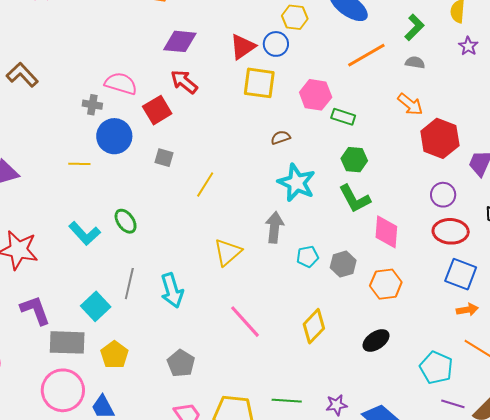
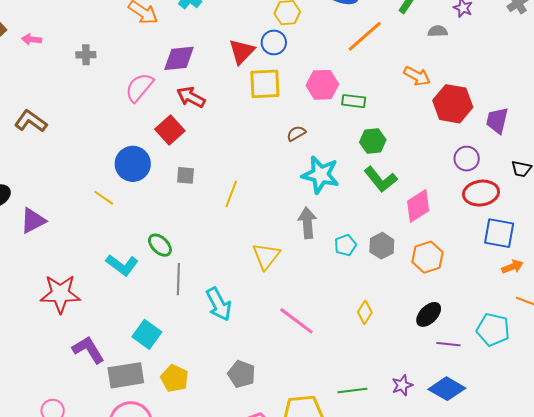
gray semicircle: (415, 62) -> (438, 31), moved
pink semicircle: (121, 84) -> (139, 87), moved, turned -56
gray cross: (92, 105) -> (86, 55), moved
yellow line: (79, 164) -> (104, 198), turned 45
pink diamond: (386, 232) -> (418, 206), turned 64
gray line: (129, 284) -> (178, 279), moved
yellow diamond: (314, 326) -> (365, 312), size x0.7
purple line: (453, 404) -> (448, 344), moved

